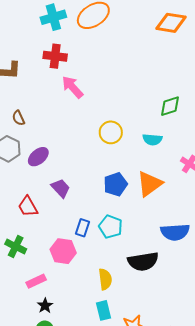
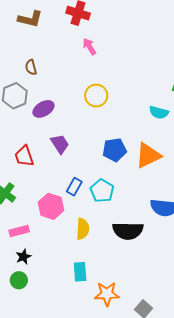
pink arrow: (72, 87) -> (90, 47), size x0.7
yellow circle: (111, 132) -> (96, 96), moved
yellow semicircle: (105, 279) -> (83, 229), moved

